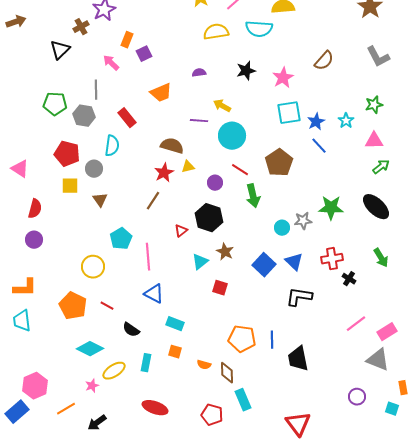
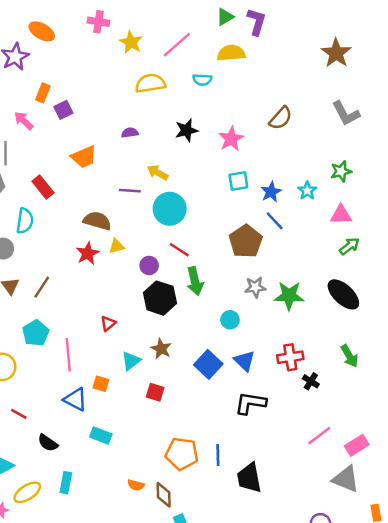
cyan semicircle: (259, 29) -> (202, 80), size x0.6
cyan square: (289, 113) -> (238, 181), size x0.7
brown pentagon: (279, 163) -> (246, 241), moved
brown line: (153, 201) -> (42, 287), moved
black hexagon: (209, 218) -> (160, 298), moved
gray star: (303, 221) -> (255, 287), moved
orange square: (175, 352) -> (101, 384), moved

